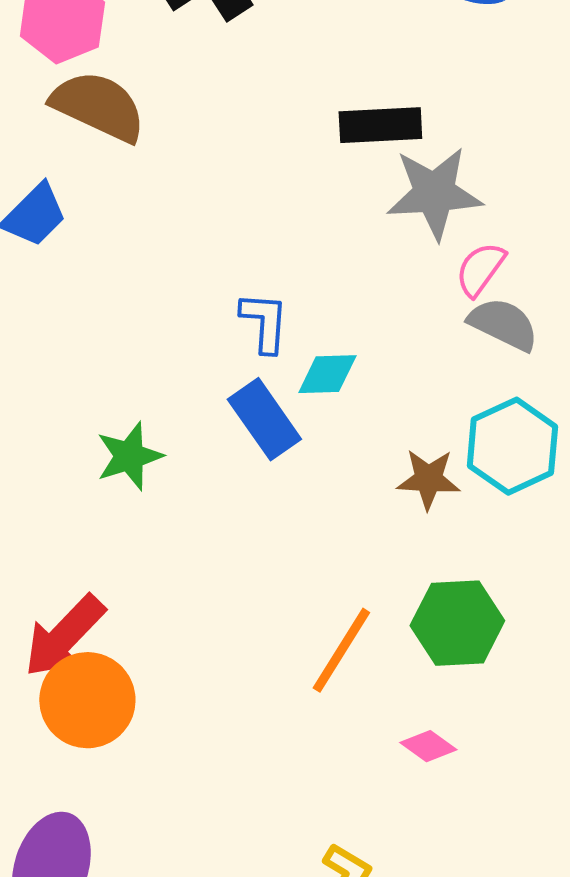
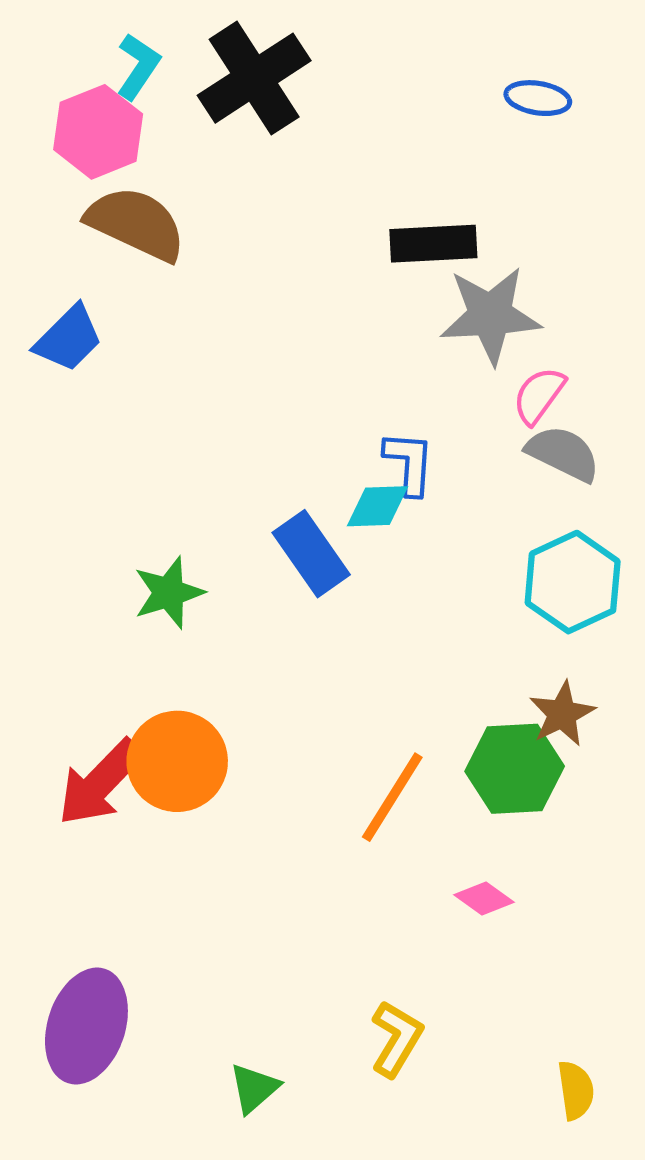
blue L-shape: (264, 322) -> (409, 463), moved
brown star: (428, 479) -> (562, 714), moved, turned -30
orange circle: (87, 700) -> (177, 761), moved

